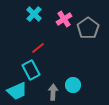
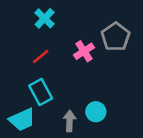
pink cross: (64, 19) -> (84, 51), moved
red line: (38, 48) -> (41, 57), moved

